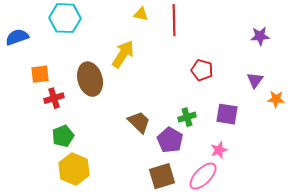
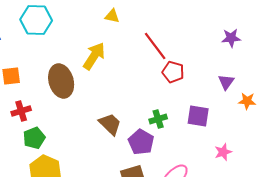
red line: (174, 20) -> (155, 46), moved, turned -36
red cross: (54, 98) -> (21, 111), moved
pink star: (219, 150) -> (223, 152), moved

